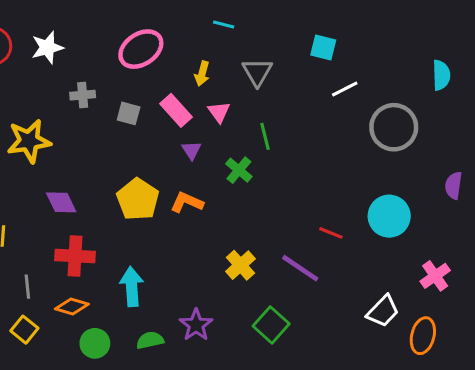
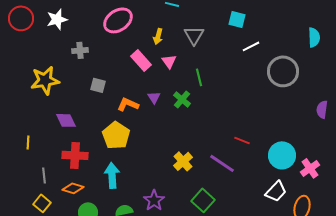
gray square: (129, 113) -> (98, 85), moved
purple triangle: (191, 150) -> (154, 97), moved
yellow pentagon: (138, 199) -> (116, 135), moved
orange L-shape: (187, 202) -> (128, 104), moved
cyan circle: (389, 216) -> (282, 155), moved

